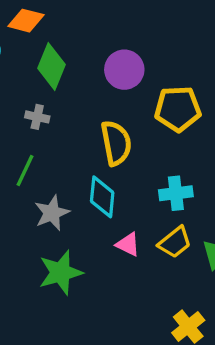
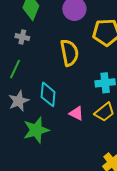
cyan diamond: (102, 197) -> (48, 94), moved
gray star: (52, 213) -> (19, 101), moved

